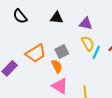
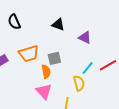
black semicircle: (20, 16) -> (14, 22), moved
yellow semicircle: (88, 43) -> (79, 83), moved

